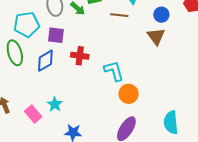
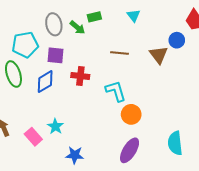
brown line: (119, 15) -> (120, 53), moved
blue circle: (161, 15) -> (177, 40), moved

